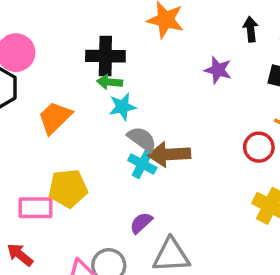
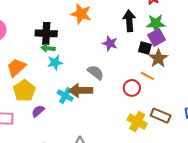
black arrow: (251, 29) -> (129, 21), size x1.5
gray semicircle: (142, 139) -> (96, 72), moved
yellow pentagon: (68, 188) -> (24, 91), moved, turned -30
purple semicircle: (141, 223) -> (38, 111), moved

